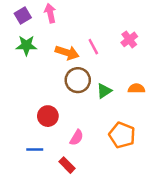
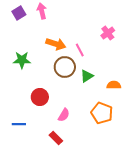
green star: (26, 45) -> (22, 60), moved
pink line: (93, 47) -> (80, 50), moved
orange semicircle: (136, 89) -> (114, 85), moved
blue line: (35, 150) -> (19, 124), moved

